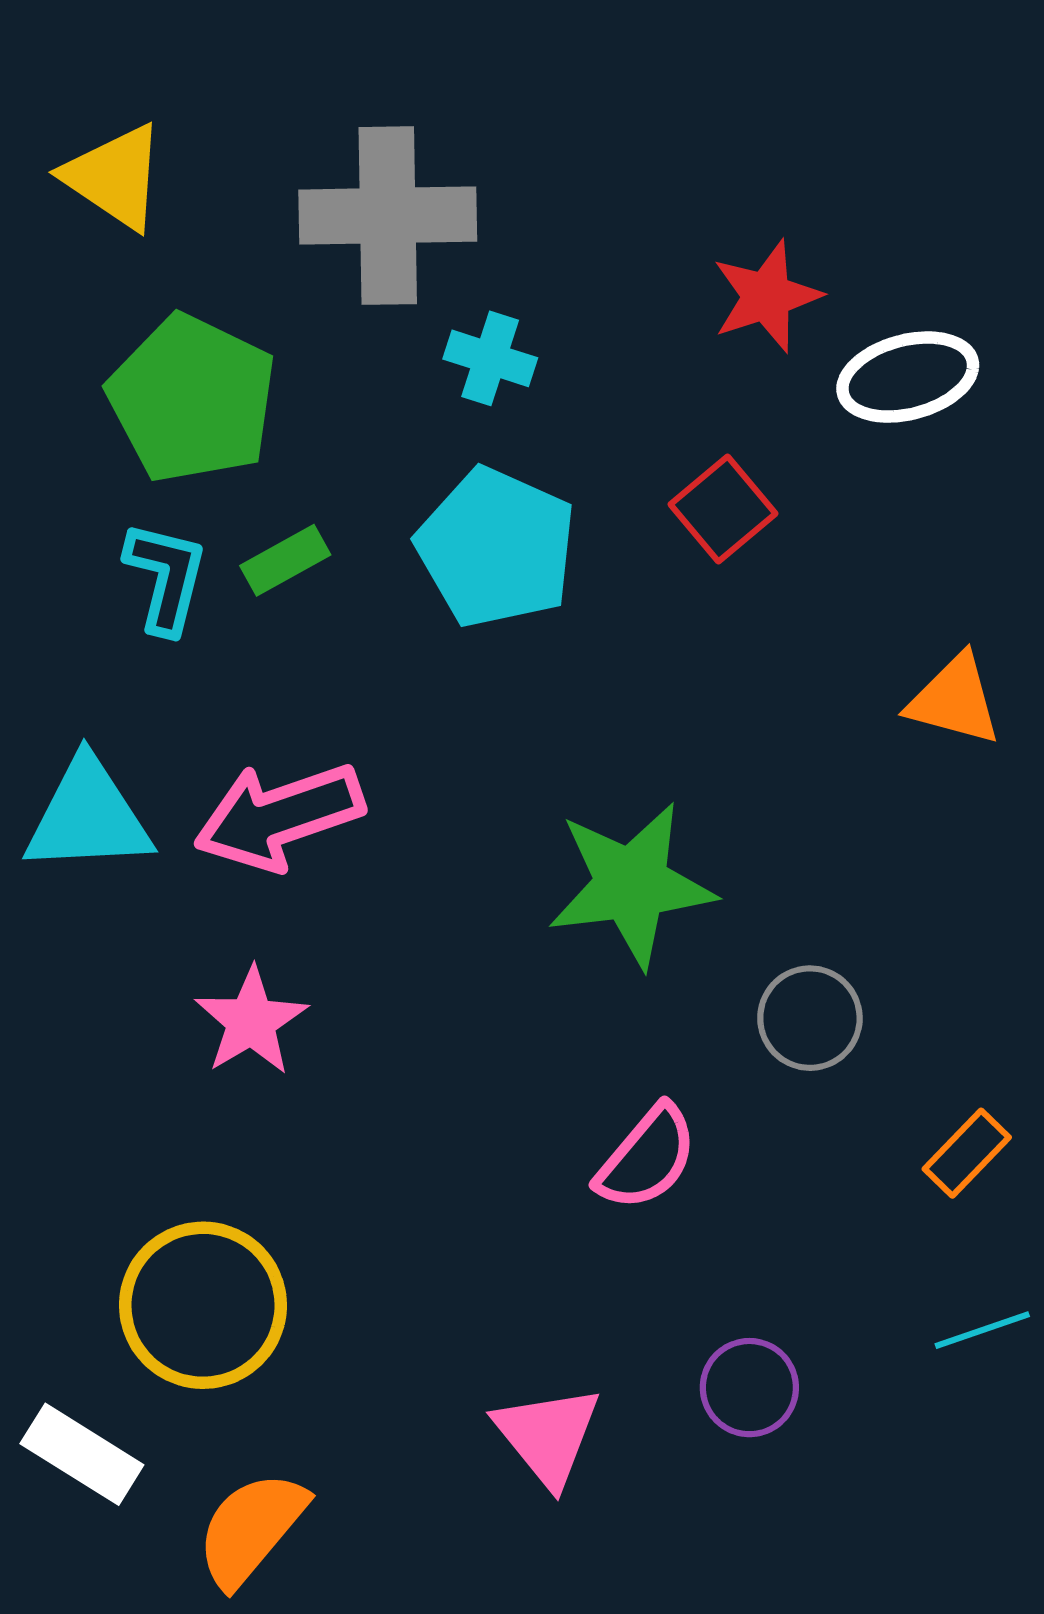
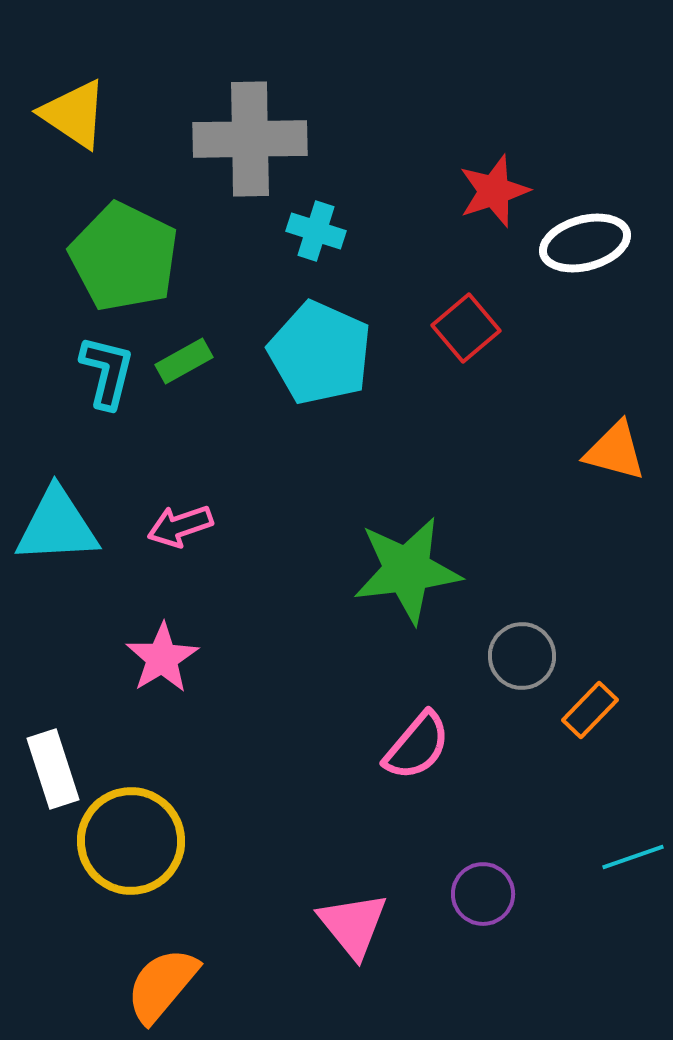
pink arrow: (279, 816) -> (180, 526), size x0.6
orange rectangle: (967, 1153) -> (590, 710), moved
white rectangle: (82, 1454) -> (53, 769), moved, turned 40

